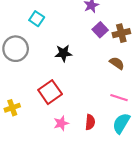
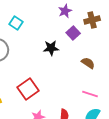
brown cross: (121, 33) -> (92, 20), moved
black star: (63, 53) -> (51, 48), moved

